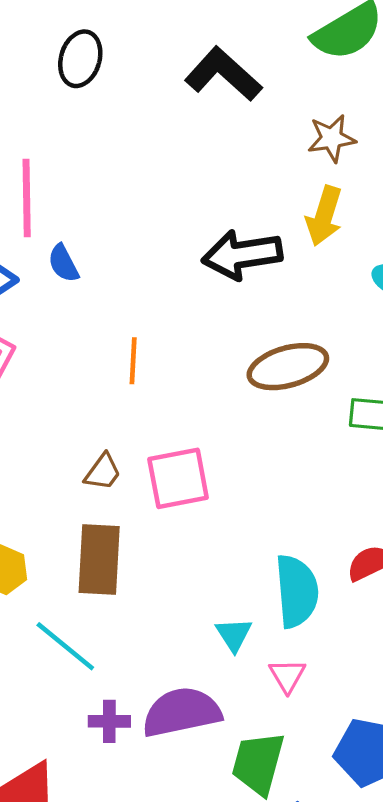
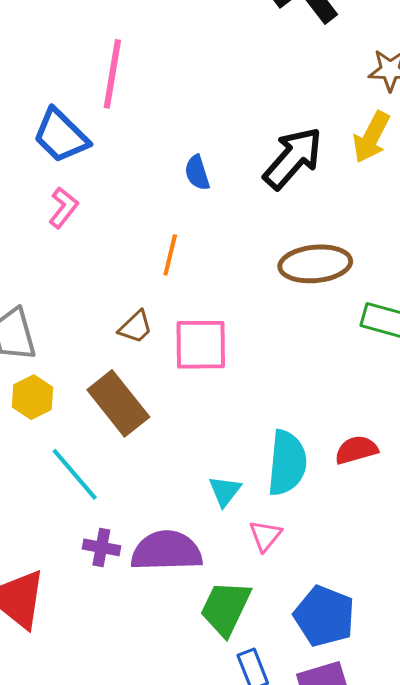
black arrow: (242, 255) -> (293, 158), turned 130
blue semicircle: (63, 263) -> (197, 173), moved
orange line: (133, 361) -> (170, 255), moved
brown rectangle: (99, 559) -> (118, 403), turned -52

